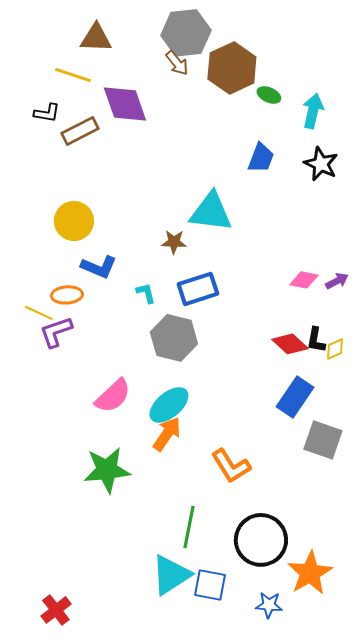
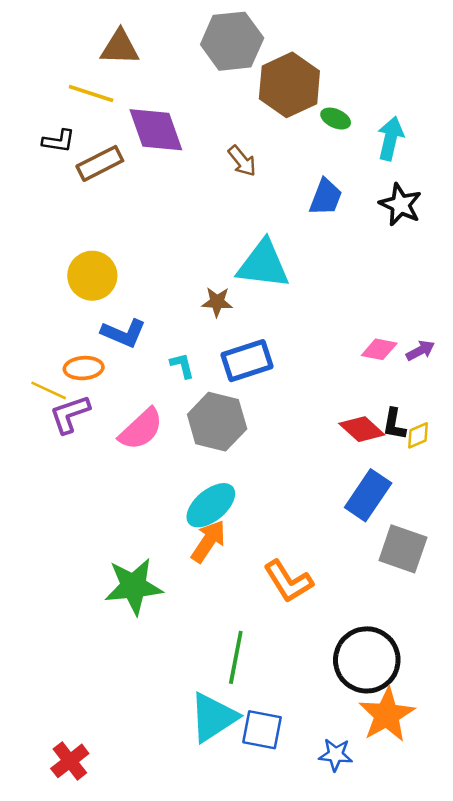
brown arrow: (177, 63) -> (242, 161), moved
pink semicircle: (113, 396) -> (141, 429), moved
black circle: (261, 540) -> (367, 660), moved

